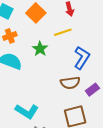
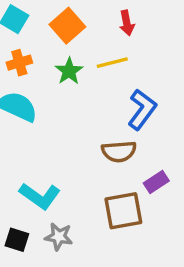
green star: (40, 49) -> (69, 71), moved
purple rectangle: (92, 90) -> (156, 182), moved

